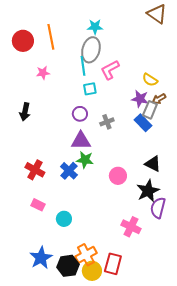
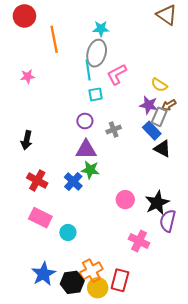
red circle: (23, 41) -> (24, 16), moved
pink star: (43, 73) -> (28, 76), moved
black arrow: (25, 112) -> (27, 140), moved
black triangle: (153, 164) -> (162, 149), moved
pink circle: (118, 176) -> (125, 200), moved
pink rectangle: (38, 205) -> (40, 218), size x1.5

